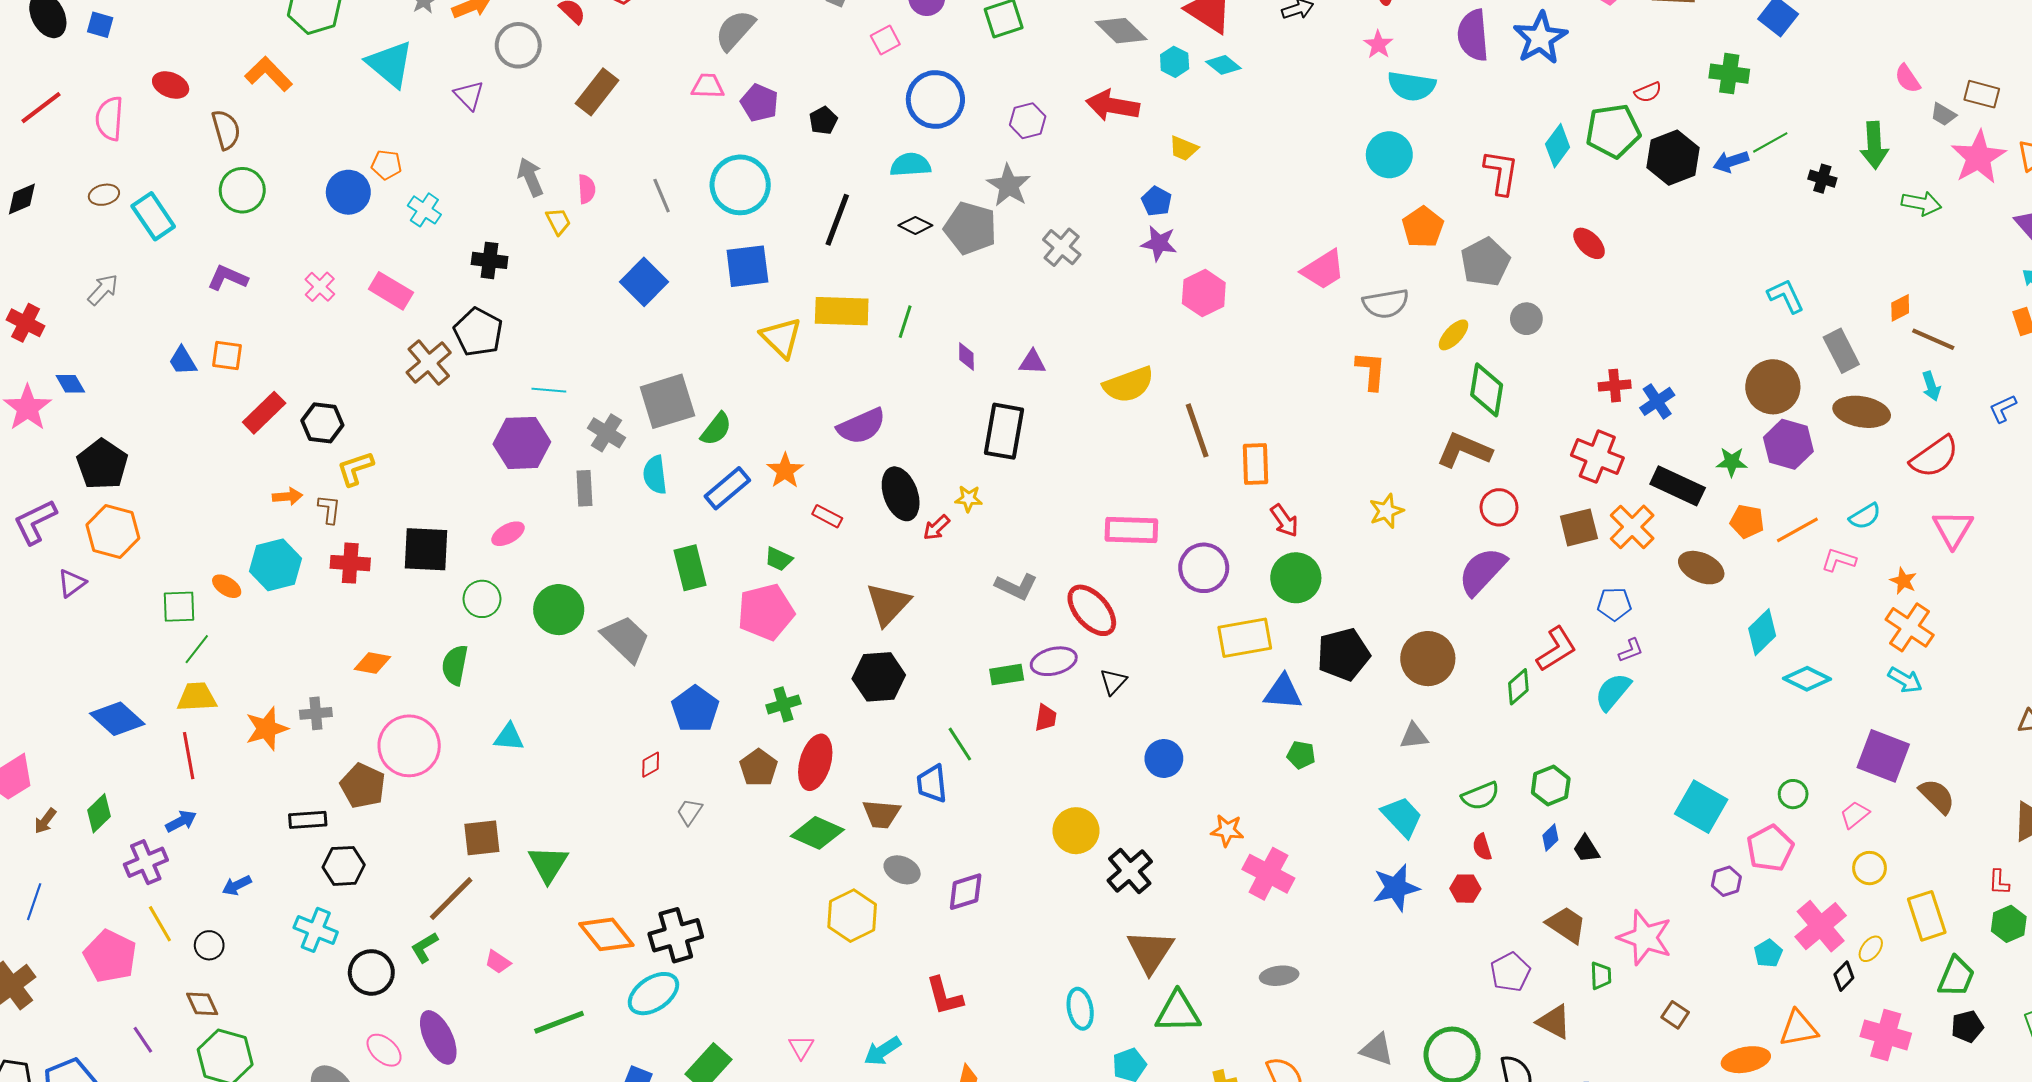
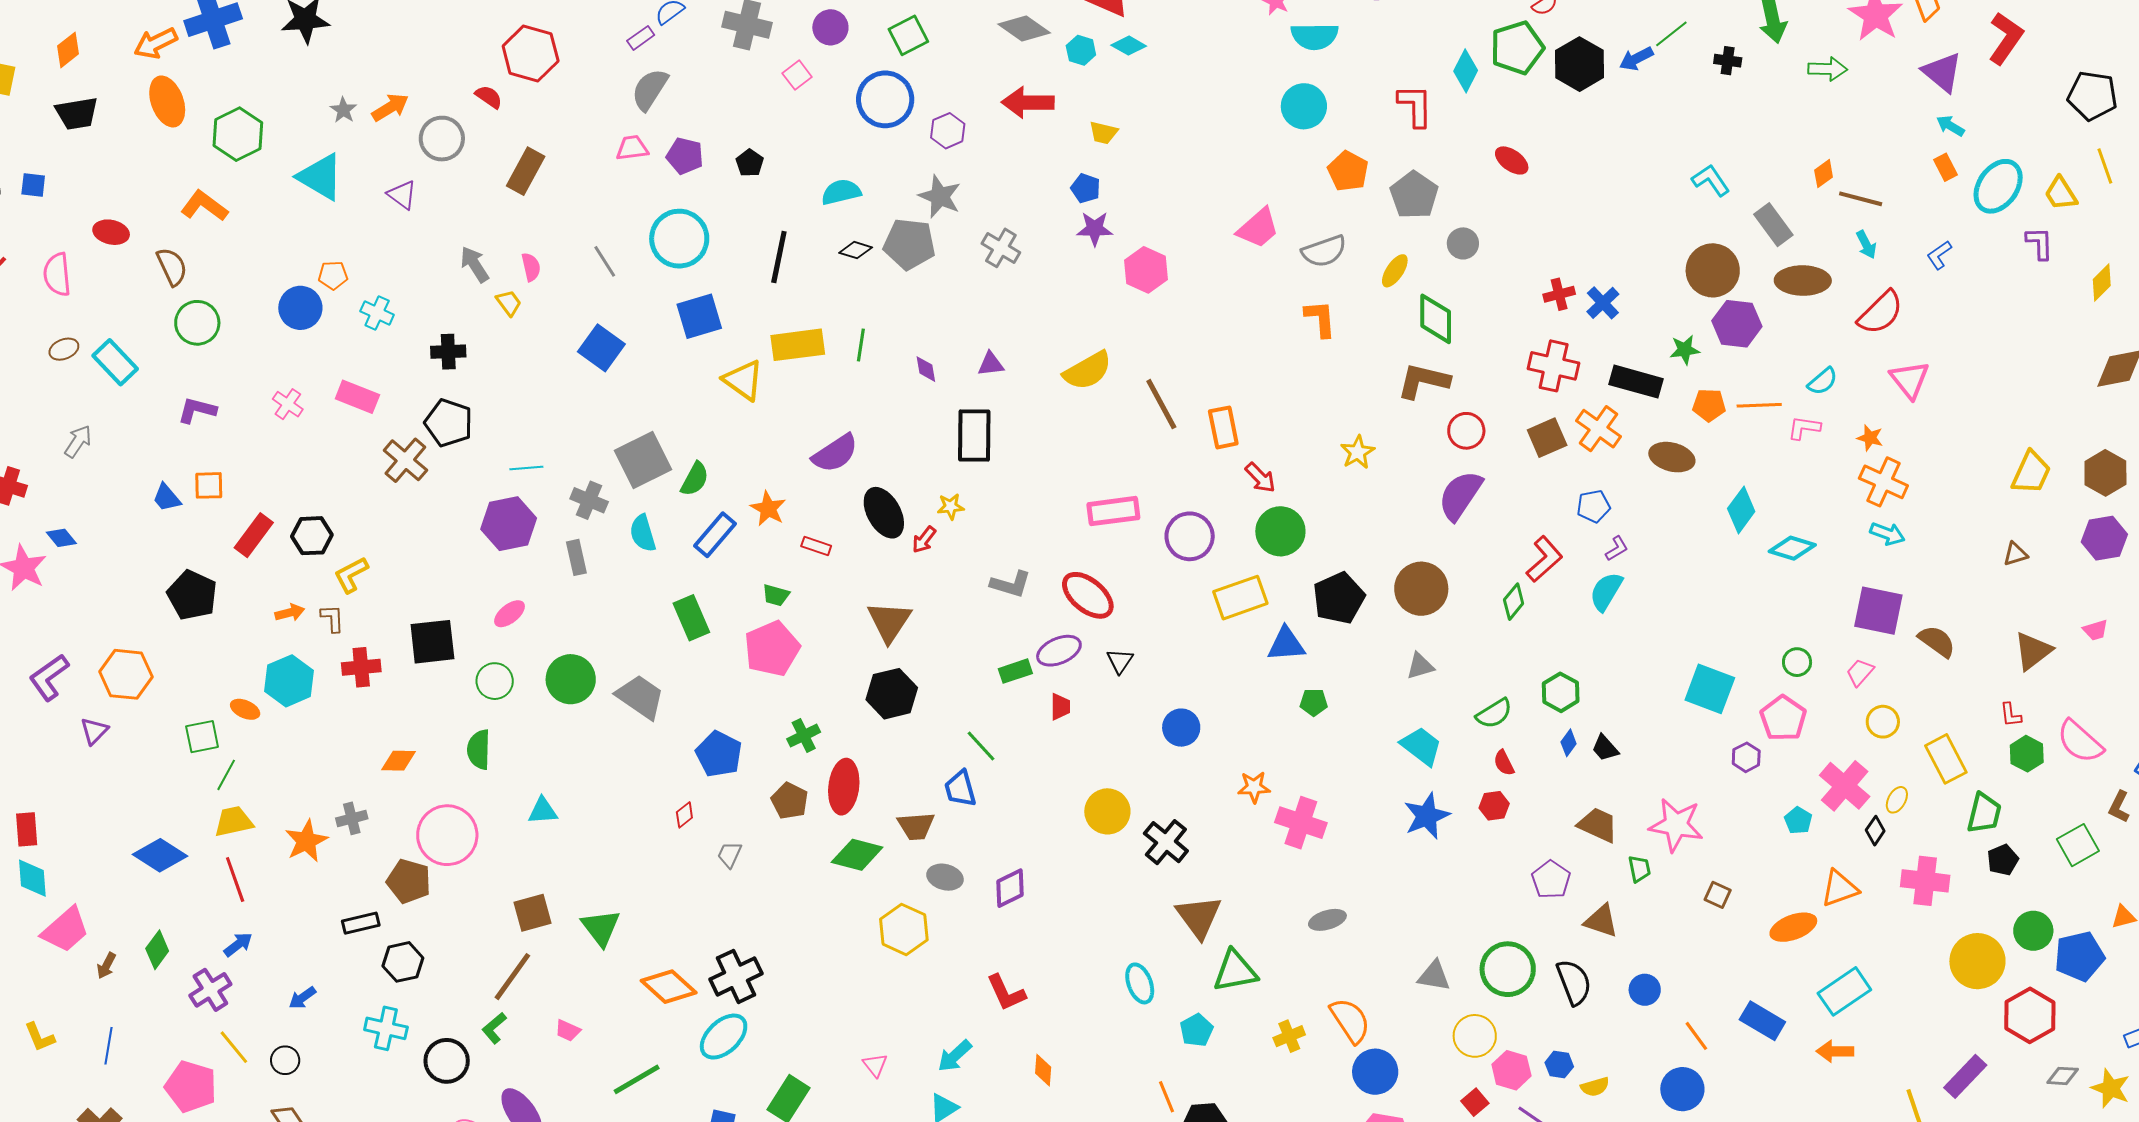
blue circle: (935, 99) -> (885, 99), moved
black pentagon: (102, 464) -> (192, 595), moved
orange line: (1797, 530) -> (1759, 405), turned 36

